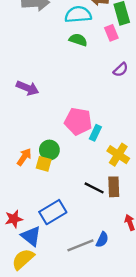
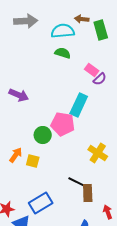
pink rectangle: (111, 33) -> (92, 70), moved, turned -32
cyan rectangle: (95, 133) -> (79, 105), moved, size x1.6
green circle: (49, 150) -> (43, 135), moved
brown rectangle: (114, 187) -> (88, 193), moved

